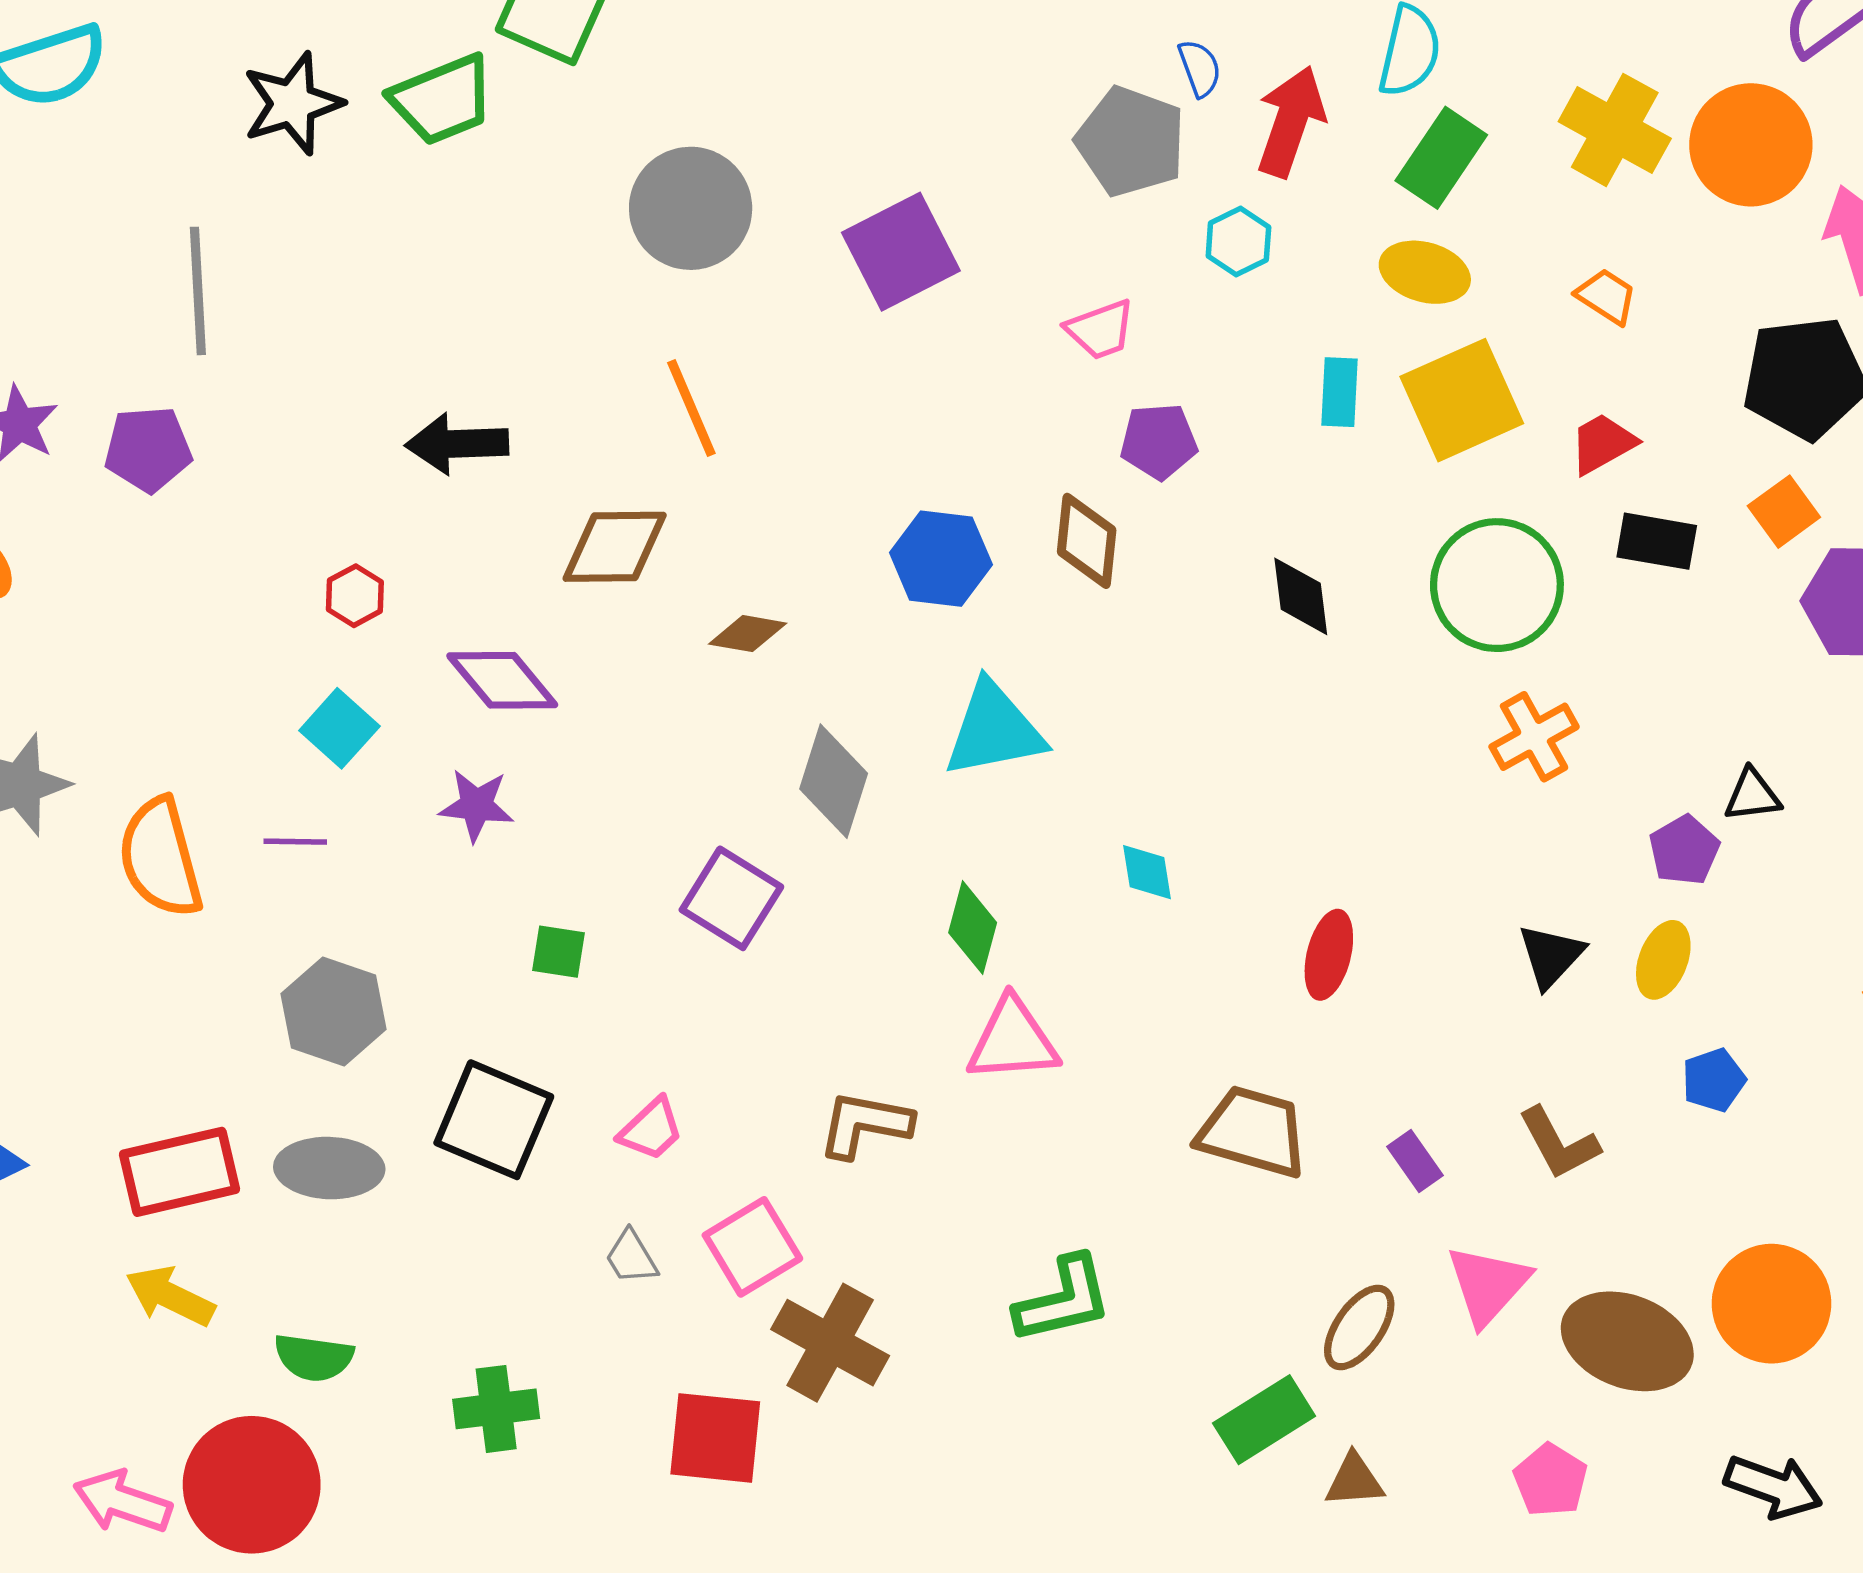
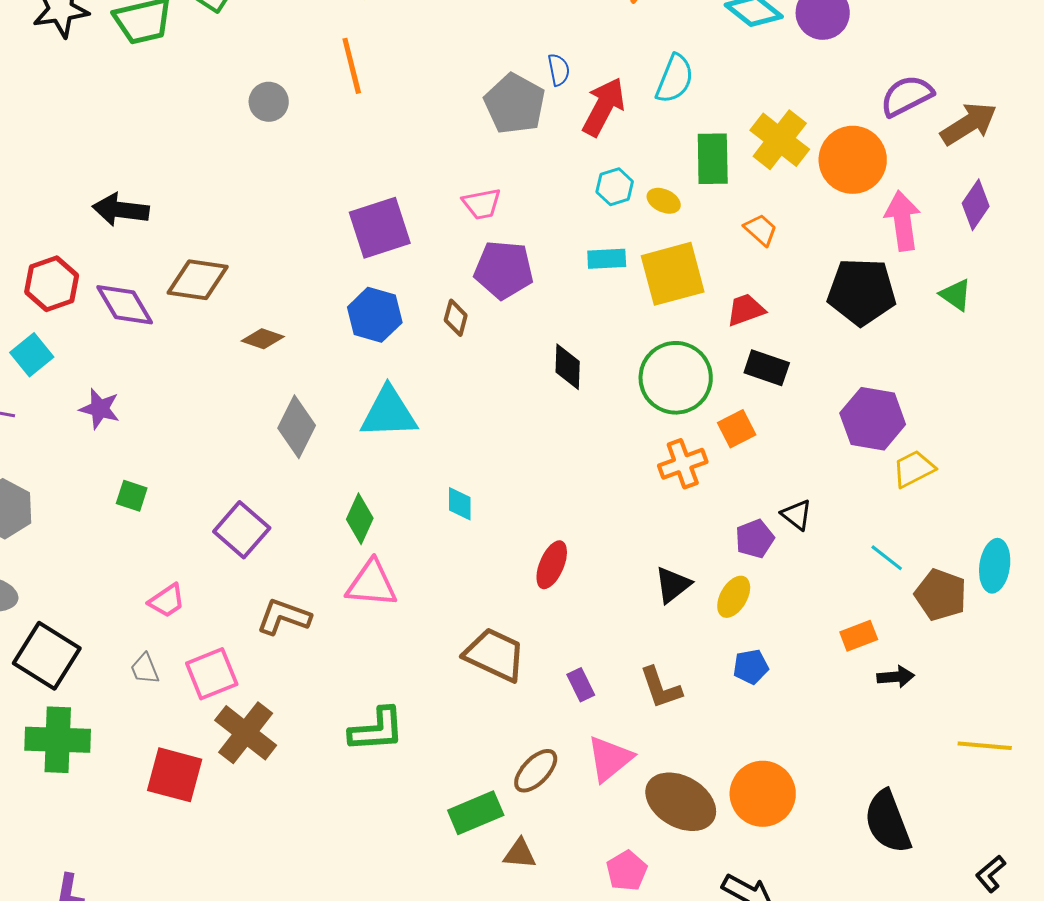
green rectangle: (1441, 158) -> (713, 159), moved, turned -44
gray circle: (691, 208) -> (269, 102), size x0.6
cyan hexagon: (1238, 242) -> (615, 187), moved
purple square: (901, 252) -> (380, 228), moved
yellow ellipse: (1425, 272) -> (664, 201), size x0.7
cyan rectangle: (1340, 392) -> (607, 259), turned 75
orange line: (691, 408) -> (352, 66), moved
purple pentagon: (1159, 441) -> (504, 270), size x1.4
orange square: (1784, 512) -> (737, 429), moved
brown diamond: (1087, 541) -> (456, 318), size x0.7
red hexagon: (355, 596) -> (52, 284), size x1.6
purple diamond: (502, 680) -> (125, 305), moved
black triangle: (1752, 795) -> (797, 515), turned 36
purple square: (731, 898) -> (242, 530), moved
black square: (494, 1120) -> (47, 656), moved
green cross: (496, 1409) -> (58, 740), size x1.4

